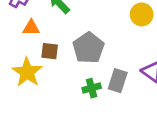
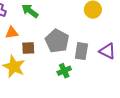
gray rectangle: (118, 81) -> (81, 51), moved

